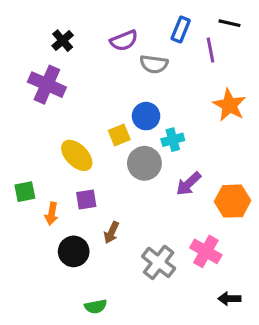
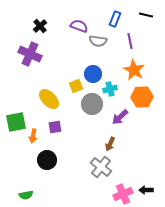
purple semicircle: (124, 41) -> (79, 26), turned -138
purple line: (211, 50) -> (130, 41), moved
orange star: (229, 105) -> (134, 70), moved
green square: (25, 192) -> (16, 122), size x1.5
orange hexagon: (233, 201) -> (142, 97), moved
brown arrow: (111, 233) -> (110, 144), moved
pink cross: (206, 251) -> (123, 194), moved, turned 36
green semicircle: (96, 306) -> (26, 195), moved

